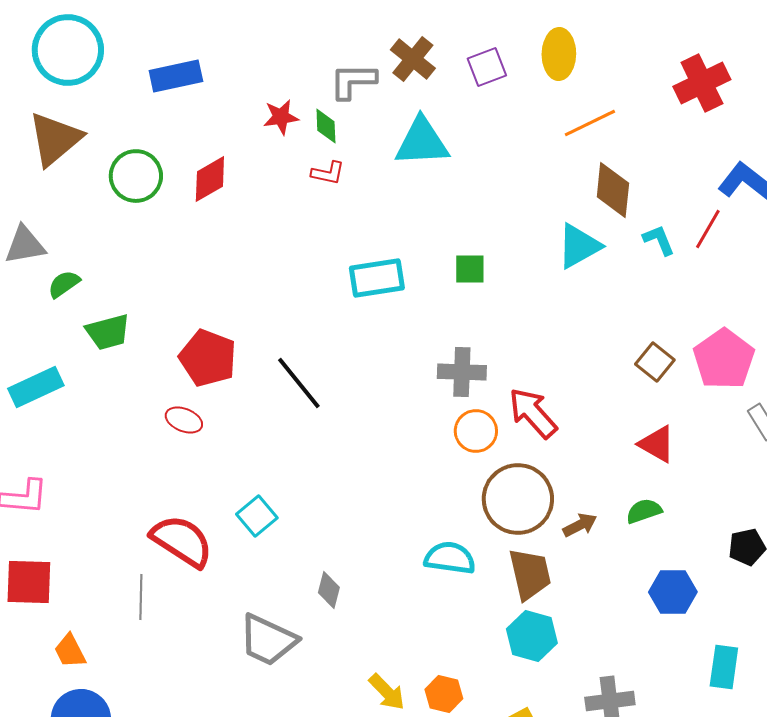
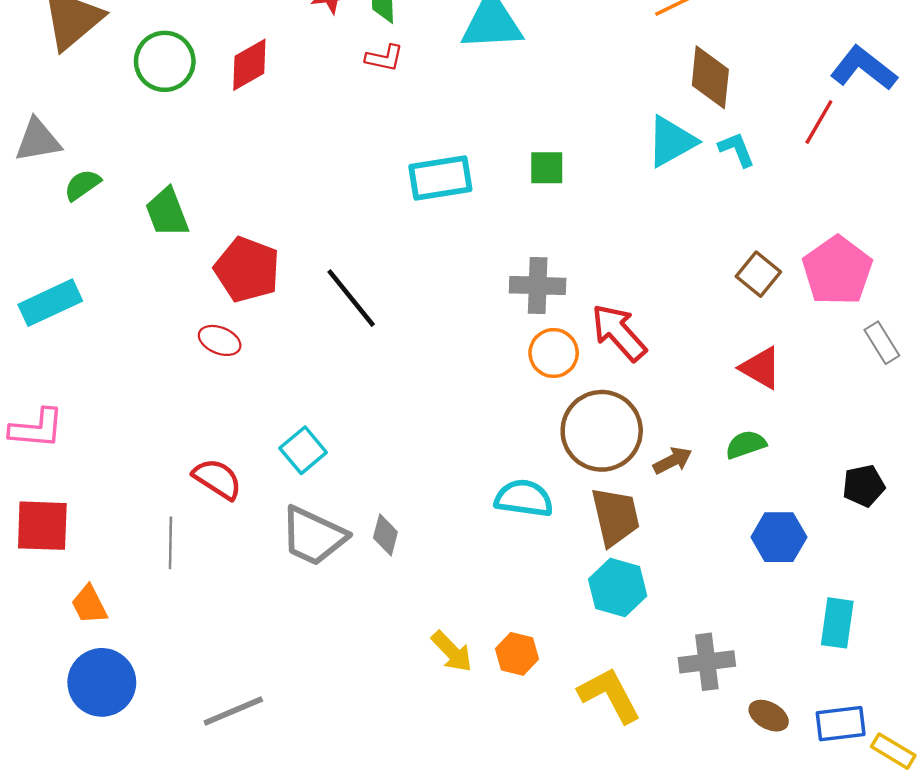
cyan L-shape: (659, 240) -> (737, 149), moved
green trapezoid: (108, 332) -> (167, 212), moved, turned 84
red semicircle: (182, 541) -> (217, 479), size x0.7
gray trapezoid: (268, 640) -> (313, 536), moved

